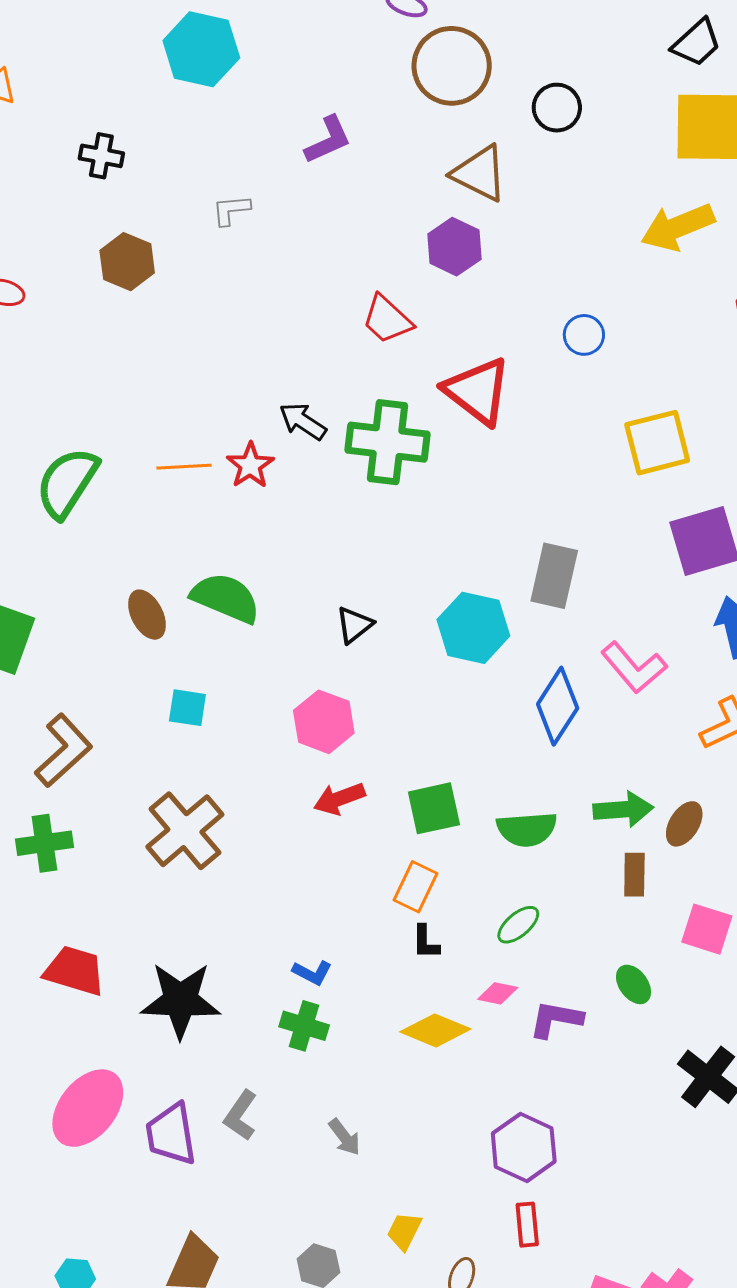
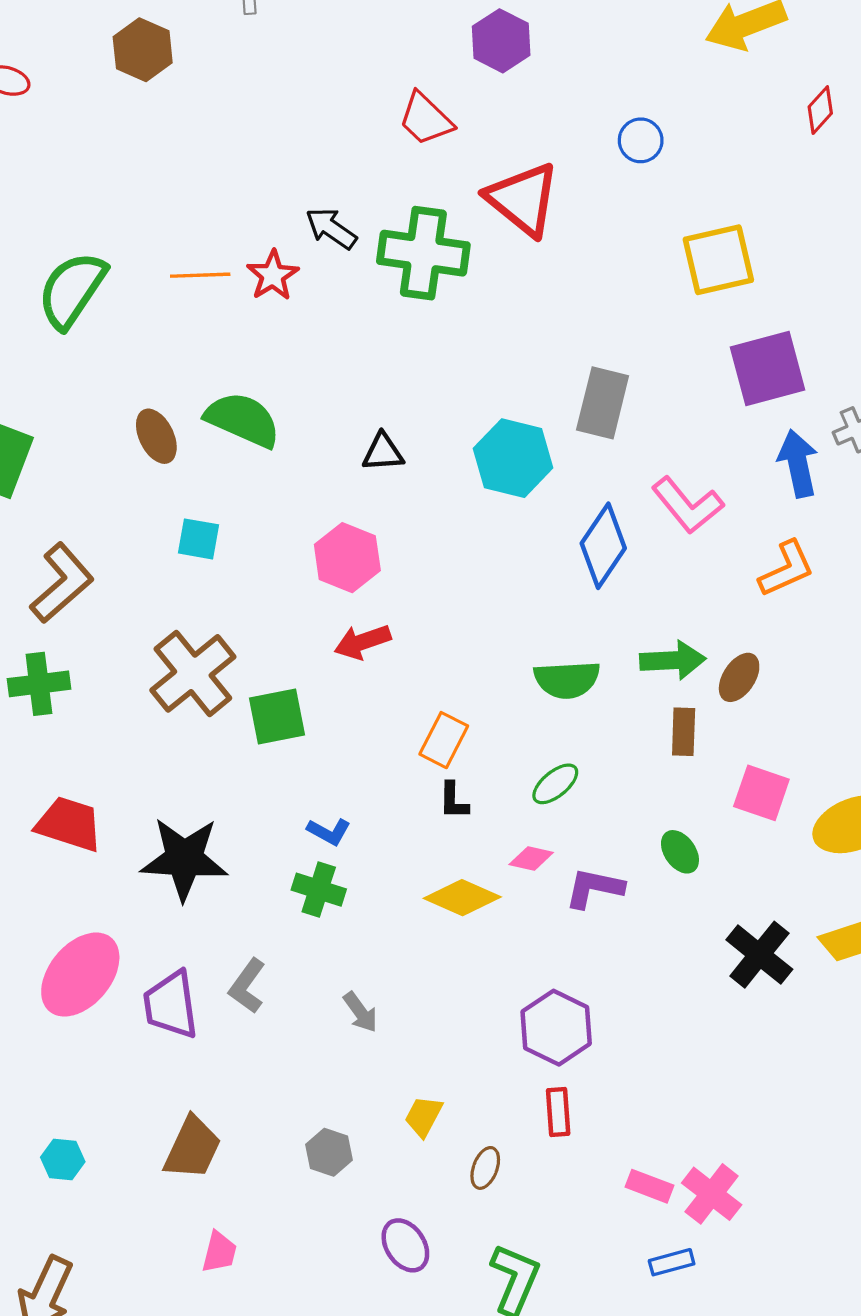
black triangle: (354, 625) -> (383, 452), turned 33
green square: (434, 808) -> (277, 716), moved

